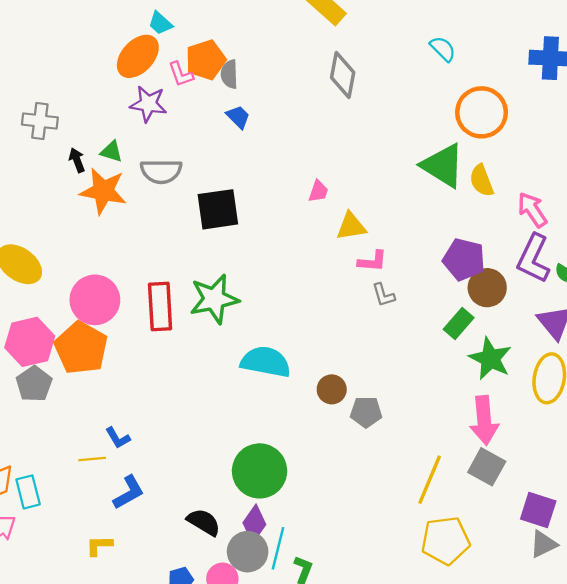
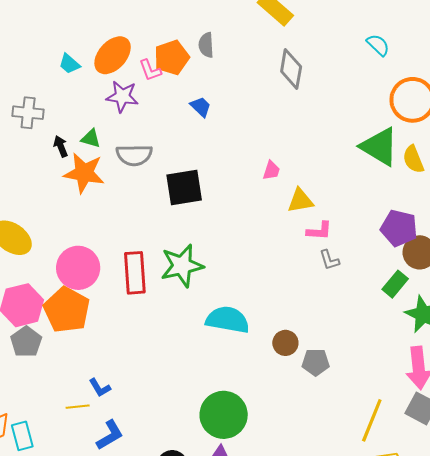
cyan trapezoid: (160, 23) -> (69, 64), moved
gray semicircle: (229, 74) -> (206, 45), moved

